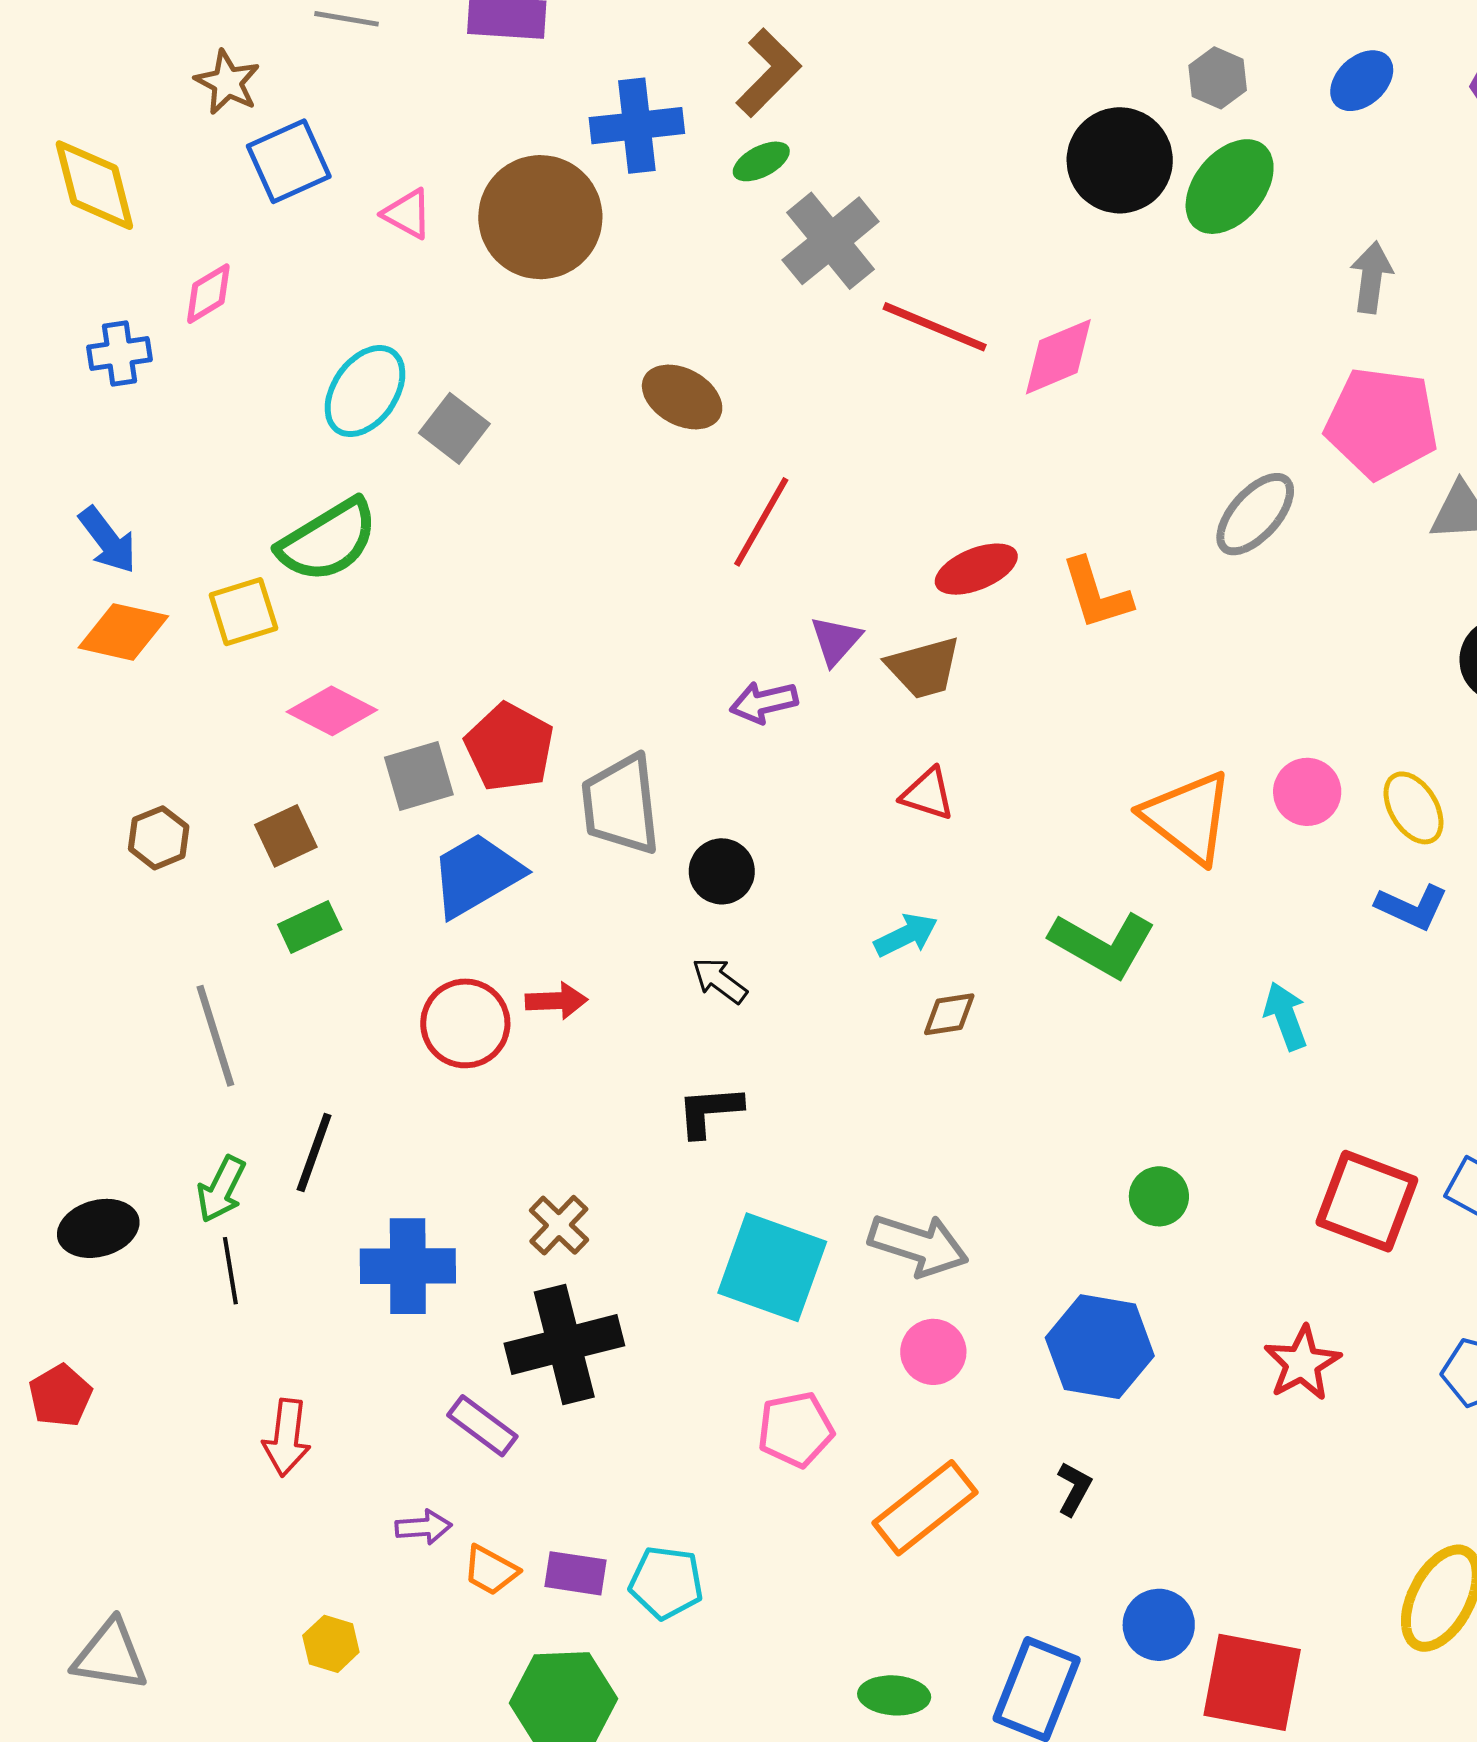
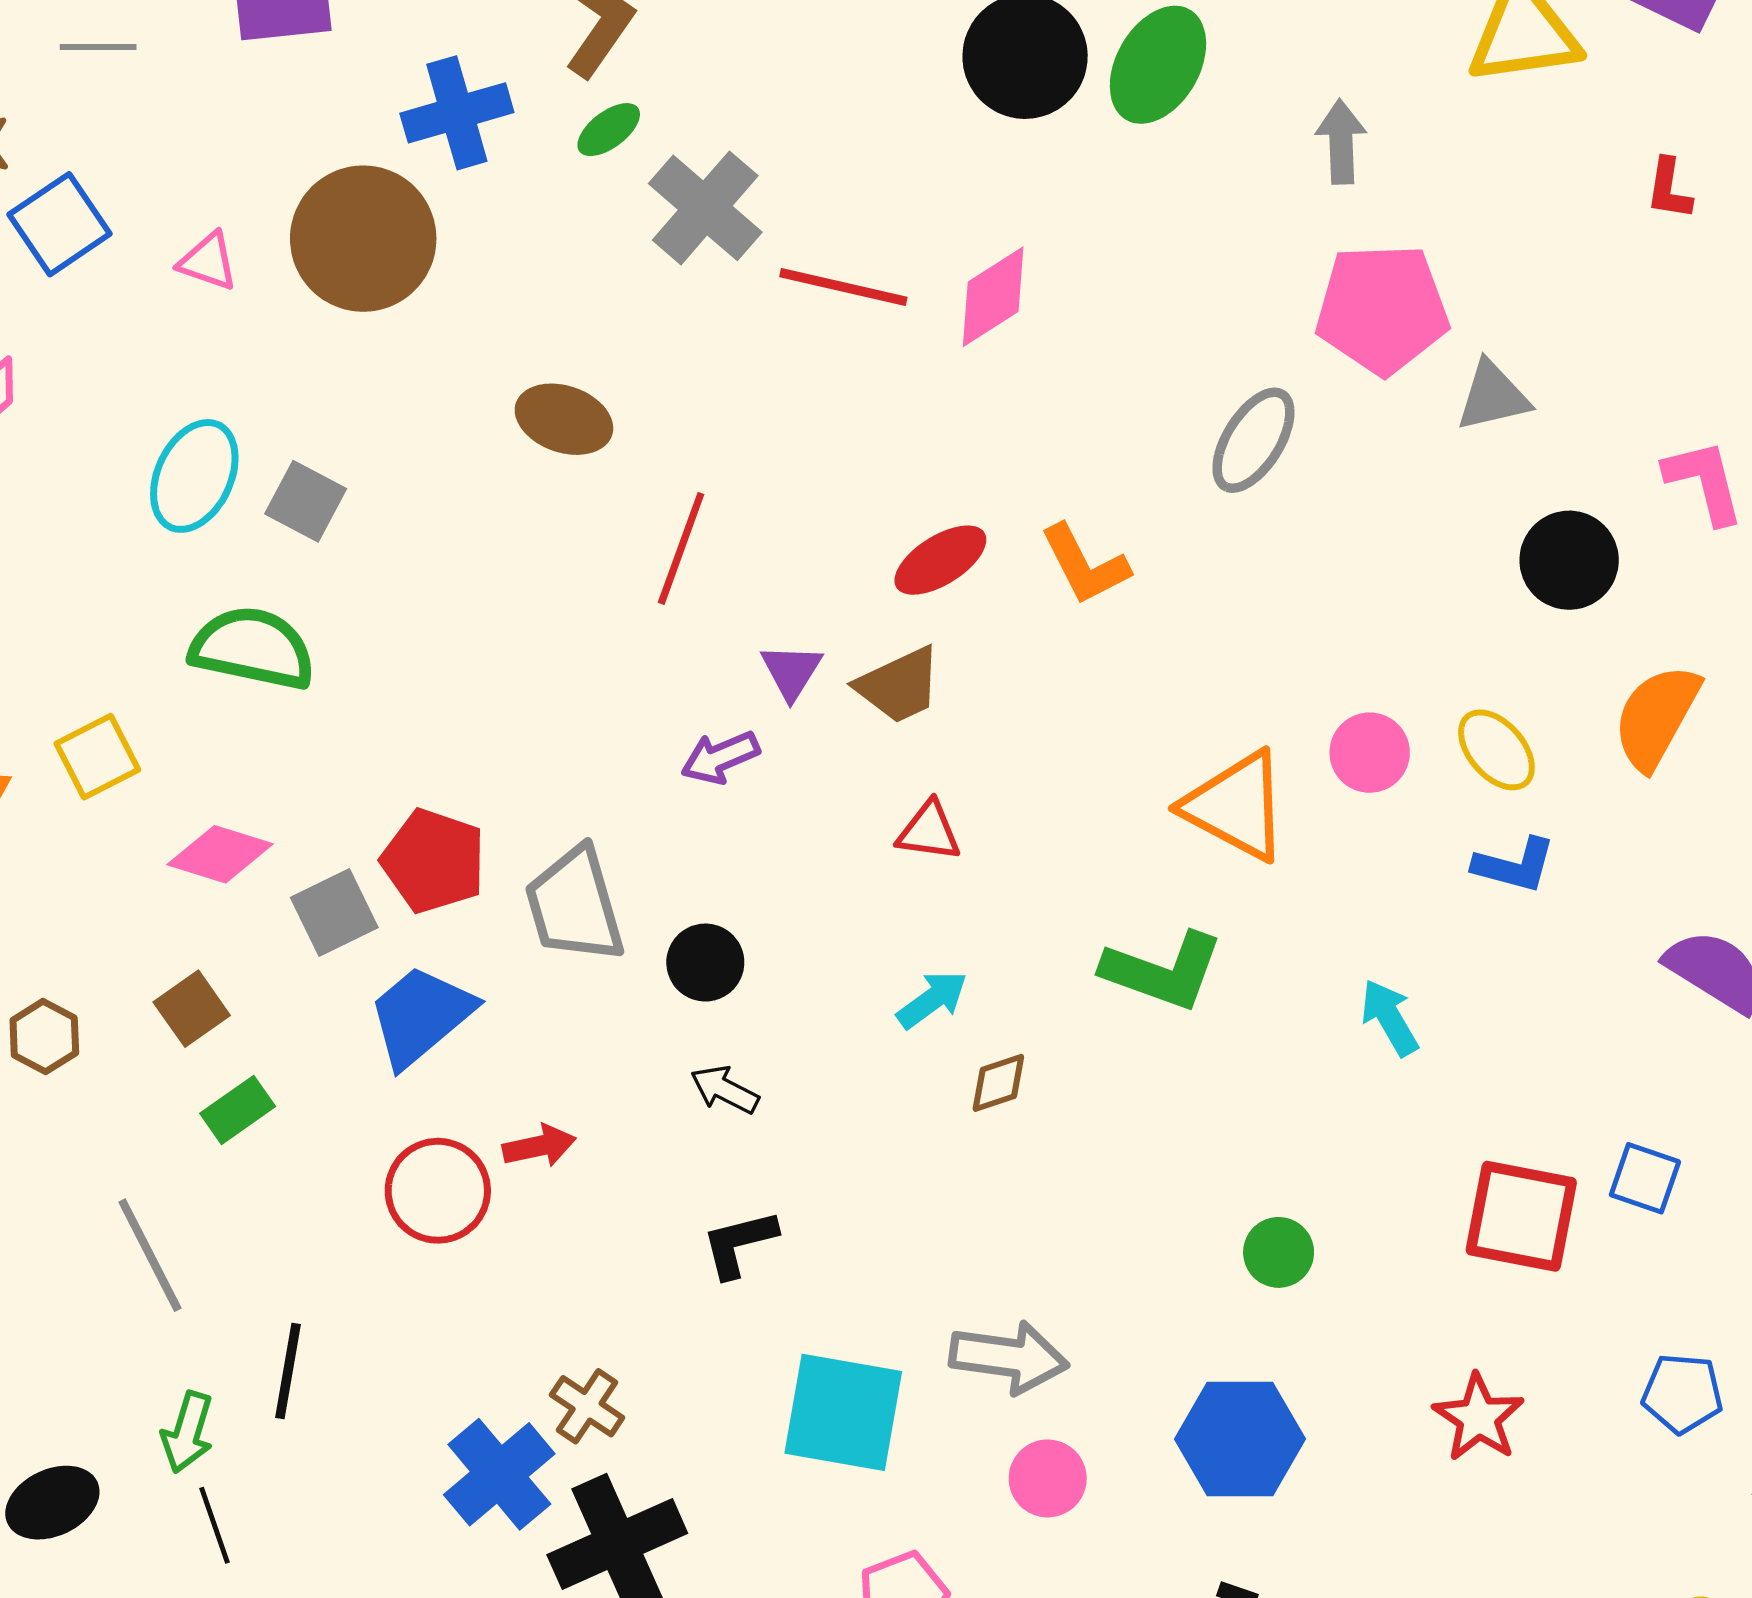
green semicircle: (328, 540) -> (253, 648), moved, turned -127
blue cross: (408, 1266) -> (499, 1474), moved, turned -30

